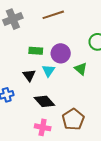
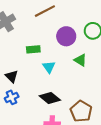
purple circle: (61, 53) -> (66, 36), moved
black triangle: (29, 75) -> (12, 76), moved

